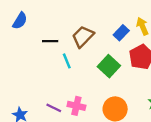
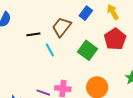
blue rectangle: (121, 33) -> (86, 13), moved

